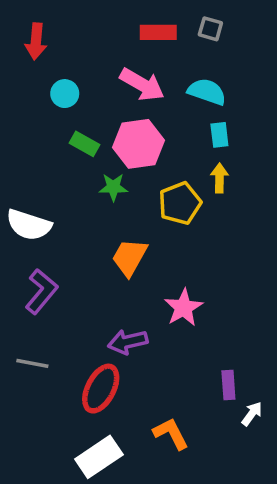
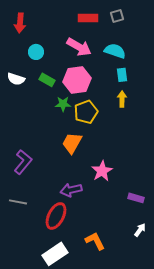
gray square: (210, 29) -> (117, 16), turned -32
yellow pentagon: (180, 203) -> (86, 112), moved
white semicircle: (29, 225) -> (16, 79), moved, size x0.7
purple rectangle: (228, 385) -> (136, 198), moved, turned -70

